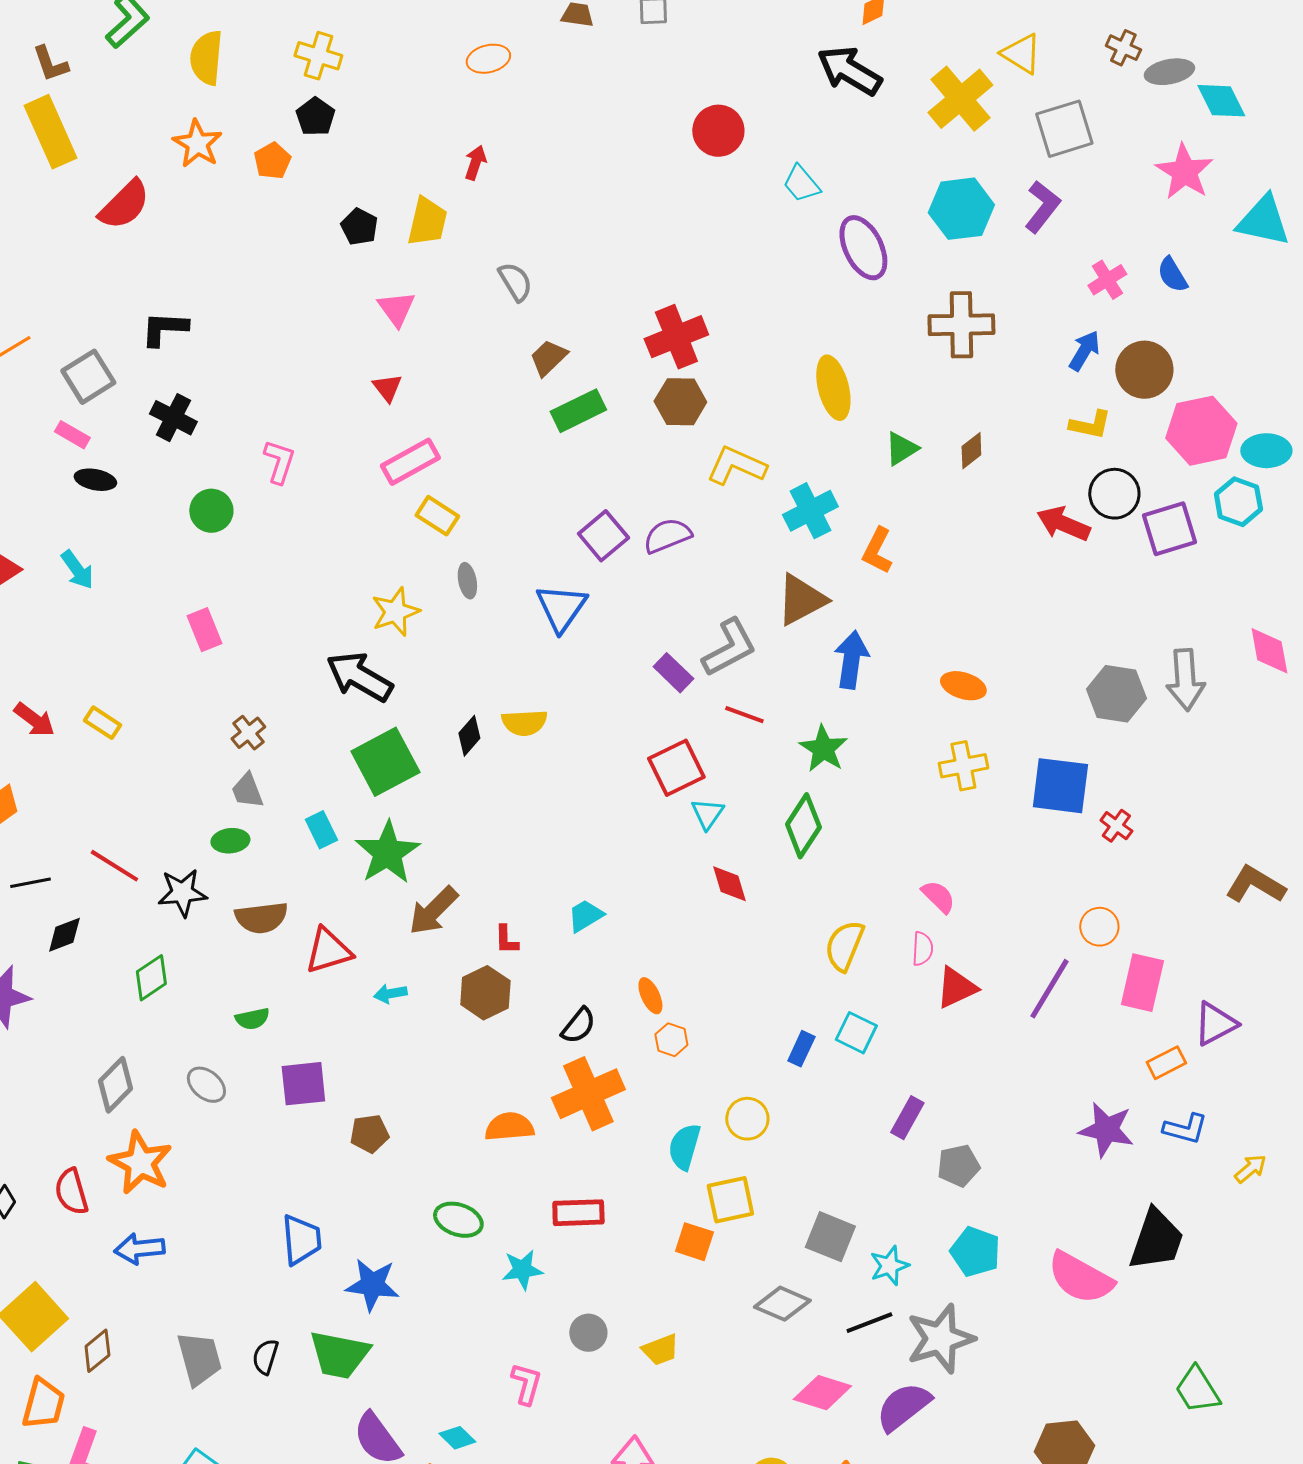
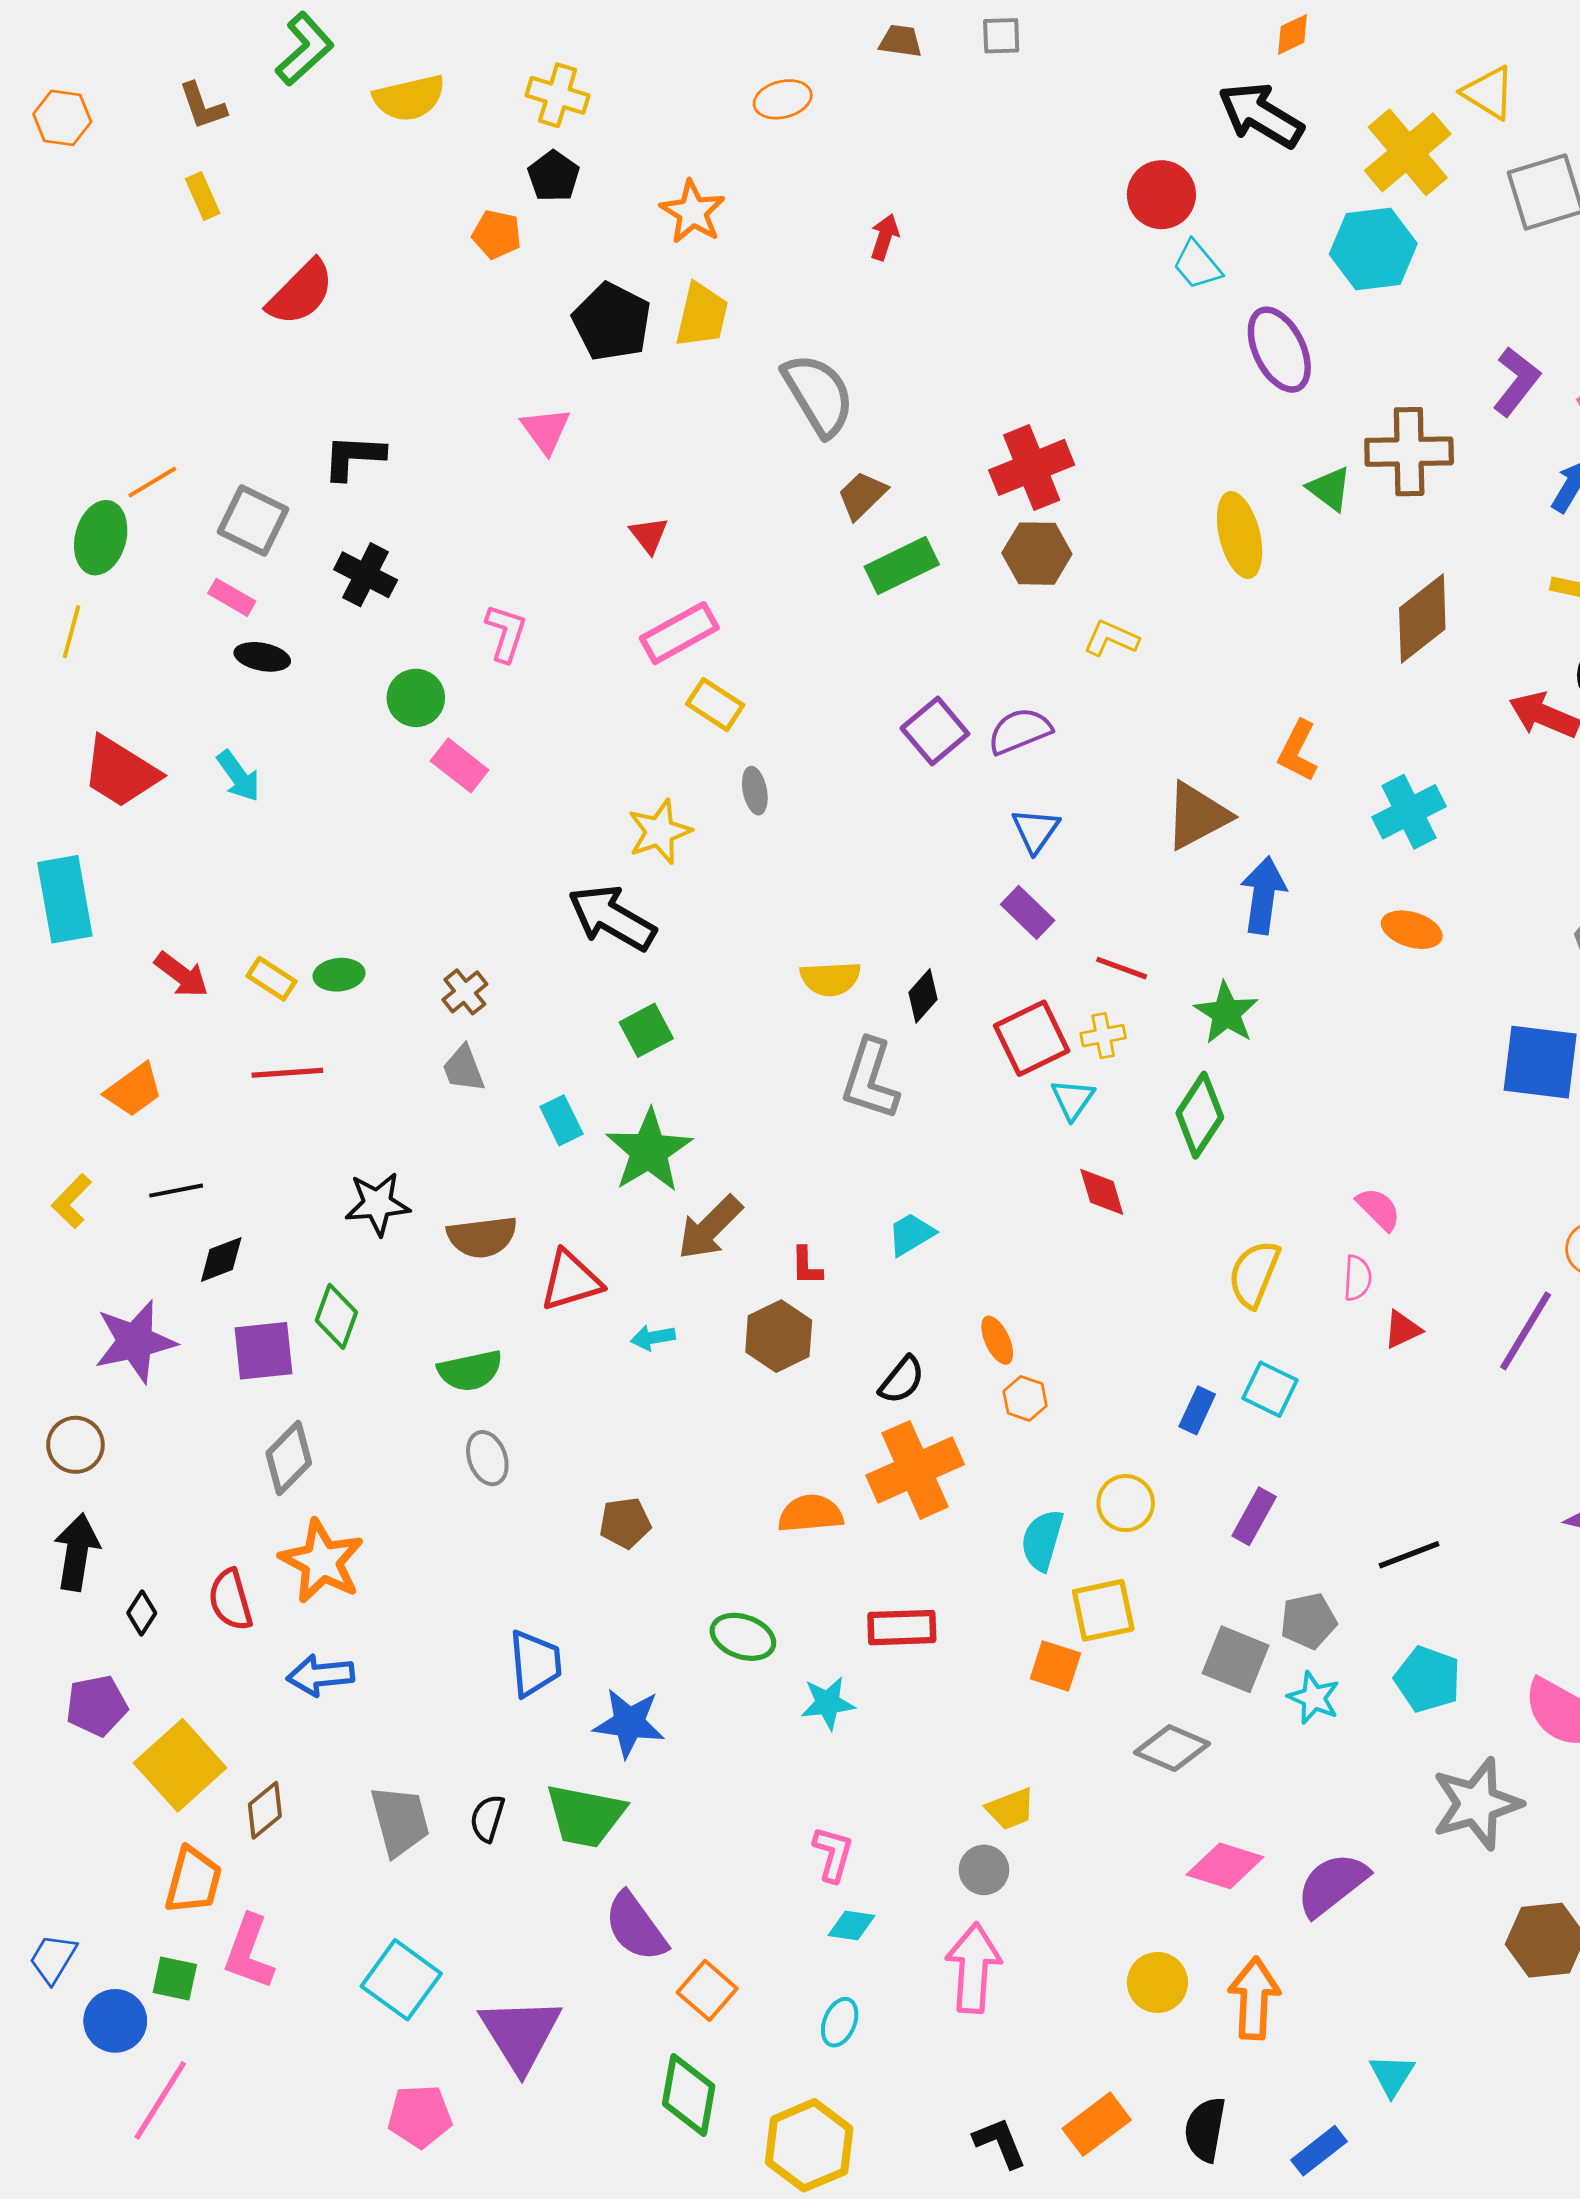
yellow semicircle: (206, 58) -> (409, 98), turned -108
red circle: (718, 131) -> (1161, 195), moved
yellow rectangle: (50, 132) -> (203, 196), size x0.5
orange star: (197, 144) -> (693, 212), moved
orange pentagon: (272, 161) -> (497, 234), turned -30
red arrow: (475, 163) -> (885, 237), moved
purple L-shape: (1042, 207) -> (1516, 381), moved
cyan hexagon: (961, 209) -> (1373, 249), moved
black pentagon: (359, 227) -> (612, 322), size x1.6
gray semicircle: (515, 282) -> (818, 395), size x1.6
pink triangle: (396, 309) -> (546, 430), moved
gray square: (88, 377) -> (253, 520), turned -32
green triangle: (901, 449) -> (1330, 489), moved, turned -51
brown diamond: (971, 451) -> (1422, 618), size x1.8
yellow L-shape: (736, 466) -> (1111, 638), size x0.7
cyan cross: (810, 511) -> (1409, 812), moved
blue triangle: (561, 608) -> (1036, 830), moved, size x0.7
pink rectangle: (204, 630) -> (460, 765), moved, turned -30
gray L-shape: (729, 648) -> (870, 1079), moved, turned 136
black diamond: (469, 736) -> (923, 996), moved
green square: (385, 762) -> (646, 1030), size x0.6
yellow cross: (963, 766) -> (1103, 1036), moved, size x0.7
green ellipse: (230, 841) -> (339, 975), moved
red line: (114, 866) -> (287, 1073), moved, turned -36
green diamond: (151, 978) -> (336, 1316), turned -36
red triangle: (956, 988) -> (1402, 1330), size x0.7
green semicircle: (252, 1019) -> (470, 1371), size x1.4
purple square: (303, 1084) -> (264, 1351), moved
gray ellipse: (206, 1085) -> (487, 1458), moved, turned 30
purple rectangle: (907, 1118) -> (1254, 1516), moved
gray pentagon: (958, 1166) -> (1308, 1621), moved
cyan star: (889, 1266) -> (1314, 1698), turned -30
black line: (869, 1323) -> (1409, 1555), moved
gray circle: (588, 1333) -> (984, 1870), moved
gray star: (940, 1339) -> (1477, 1804), moved
cyan diamond: (457, 1438) -> (852, 1926), moved, turned -36

